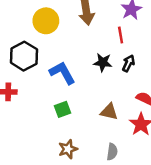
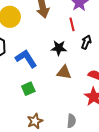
black arrow: (128, 63) -> (86, 42), moved
brown triangle: (109, 112) -> (64, 72), moved

